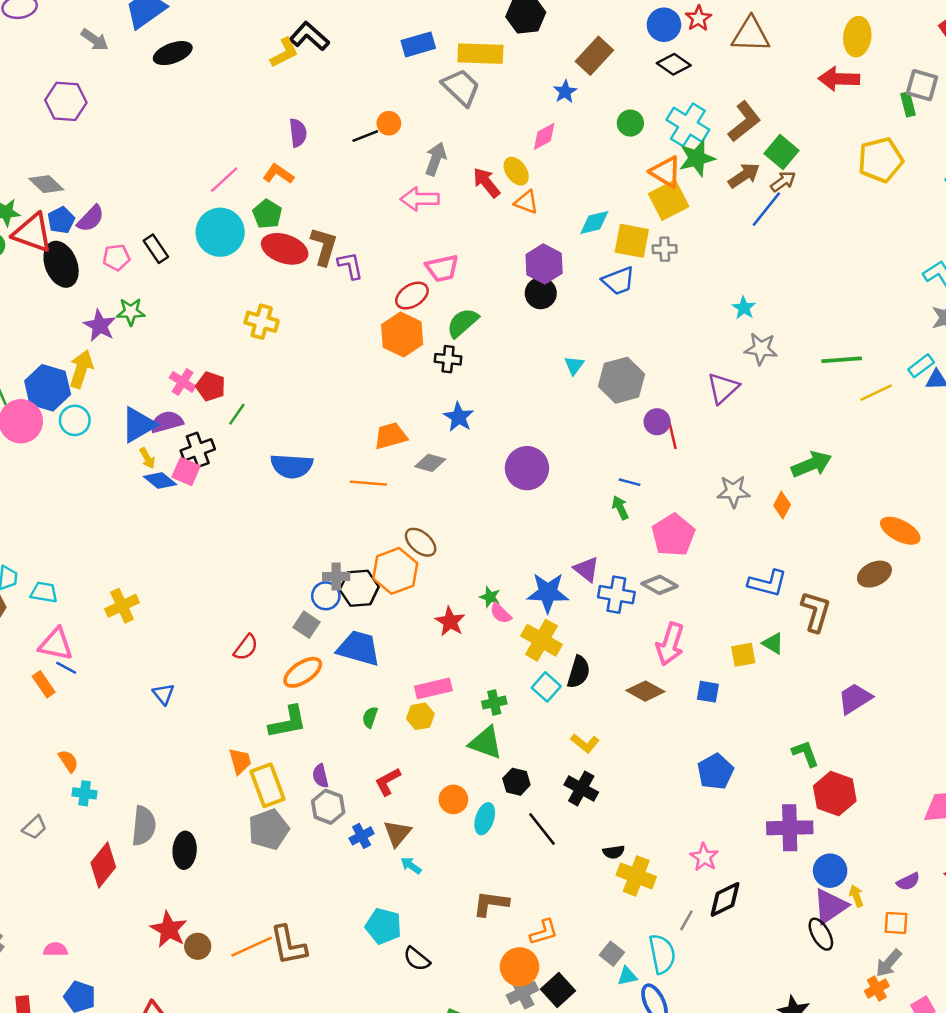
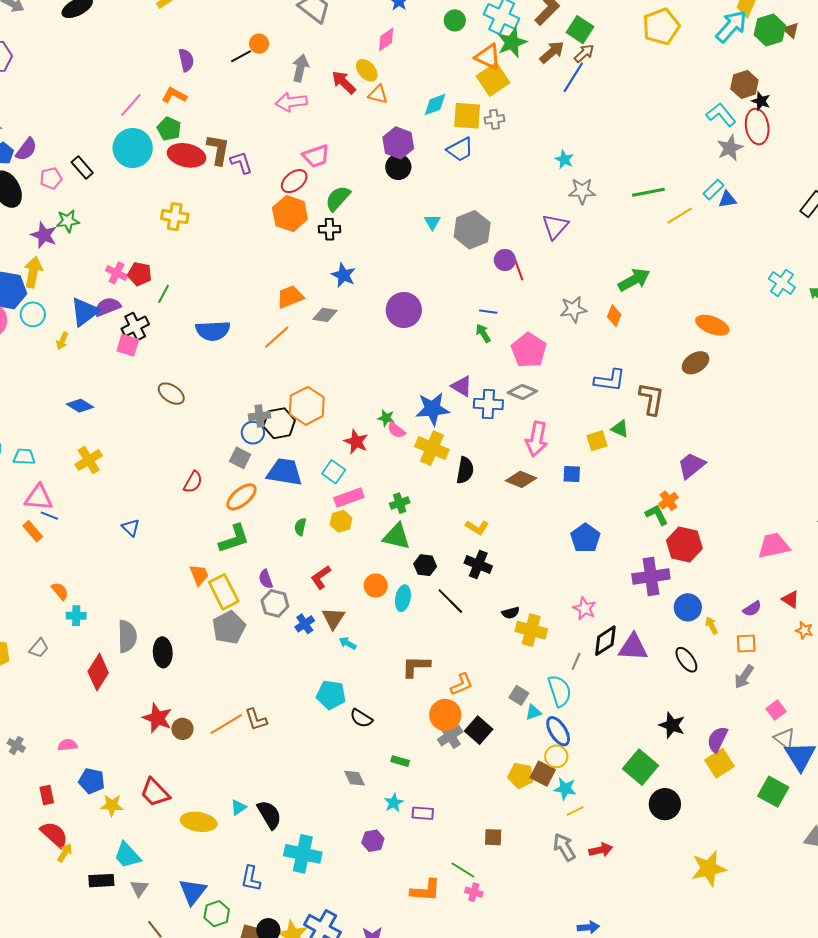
yellow arrow: (147, 458) -> (62, 341), moved, turned 60
blue diamond: (160, 481) -> (80, 406), moved
orange line: (368, 483) -> (277, 337), turned -40
brown ellipse: (421, 542) -> (171, 394), moved
cyan square: (546, 687) -> (334, 472), moved
purple triangle: (830, 906) -> (633, 647), moved, turned 44
brown L-shape: (288, 945) -> (256, 719), size x0.7
orange cross: (877, 989) -> (668, 501), moved

